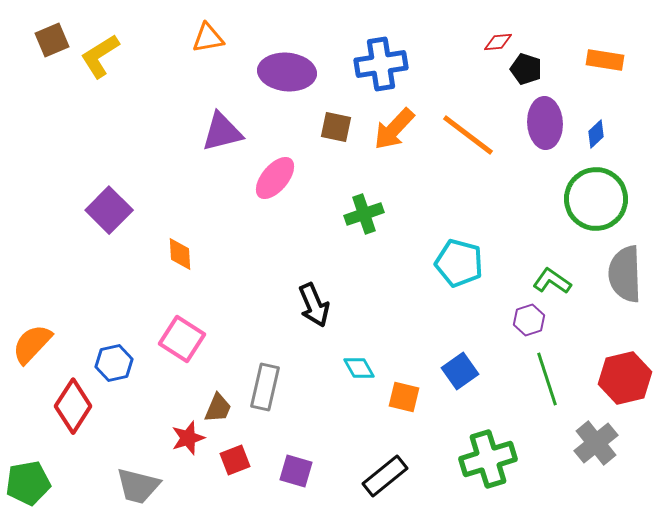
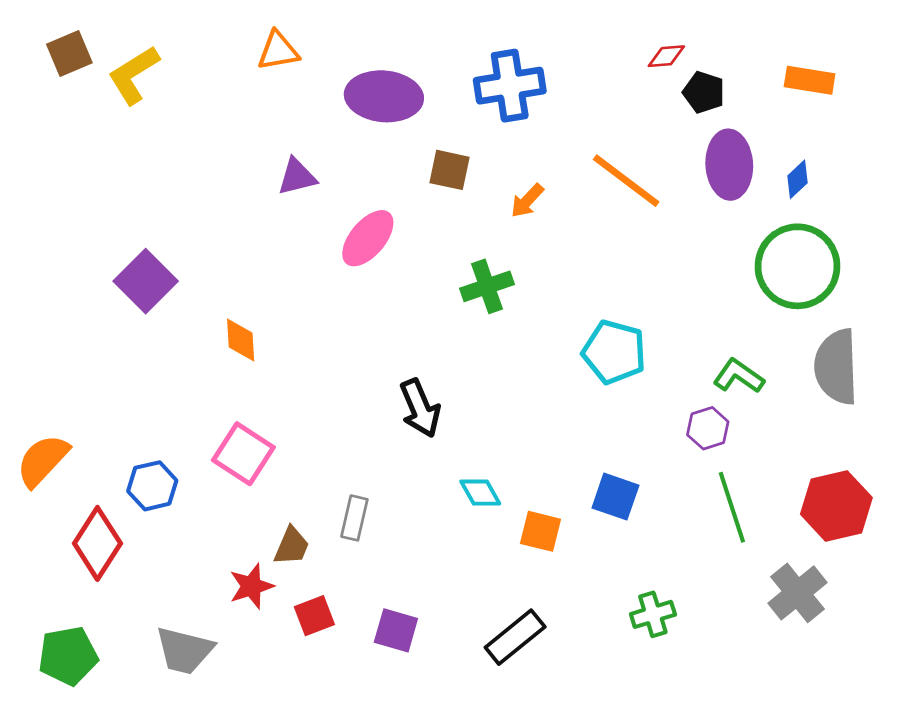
orange arrow: (394, 129) -> (527, 201), moved, size x0.6
purple triangle: (222, 132) -> (297, 177), size x0.7
blue square: (460, 371) -> (615, 497), turned -36
gray rectangle: (265, 387) -> (354, 518), size x0.7
green cross: (488, 459) -> (653, 614), size x0.6
green pentagon: (28, 483) -> (68, 656), moved

